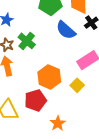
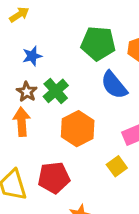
orange hexagon: (49, 77) -> (78, 129), moved

